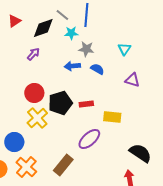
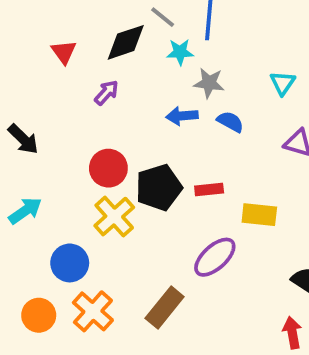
red triangle: (14, 21) -> (64, 52), moved, turned -32

